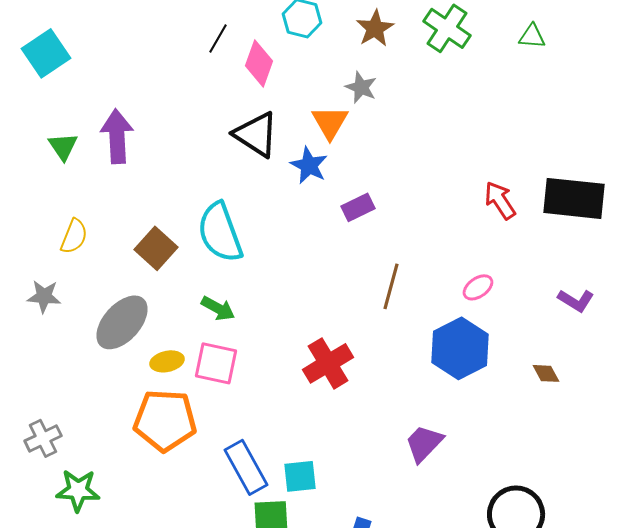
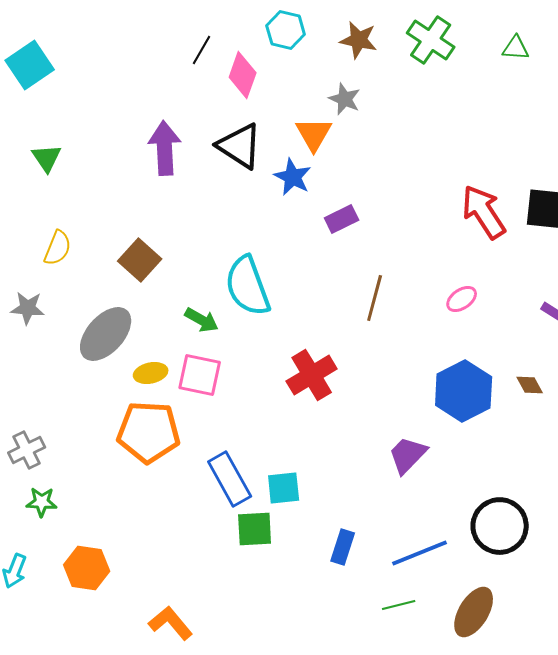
brown star: (375, 28) -> (359, 40), turned -30
purple arrow: (117, 136) -> (165, 148), moved
red arrow: (500, 200) -> (484, 212), size x1.4
cyan semicircle: (220, 232) -> (248, 286), moved
blue hexagon: (460, 348) -> (464, 391), moved
green star: (78, 490) -> (42, 502), moved, size x0.7

